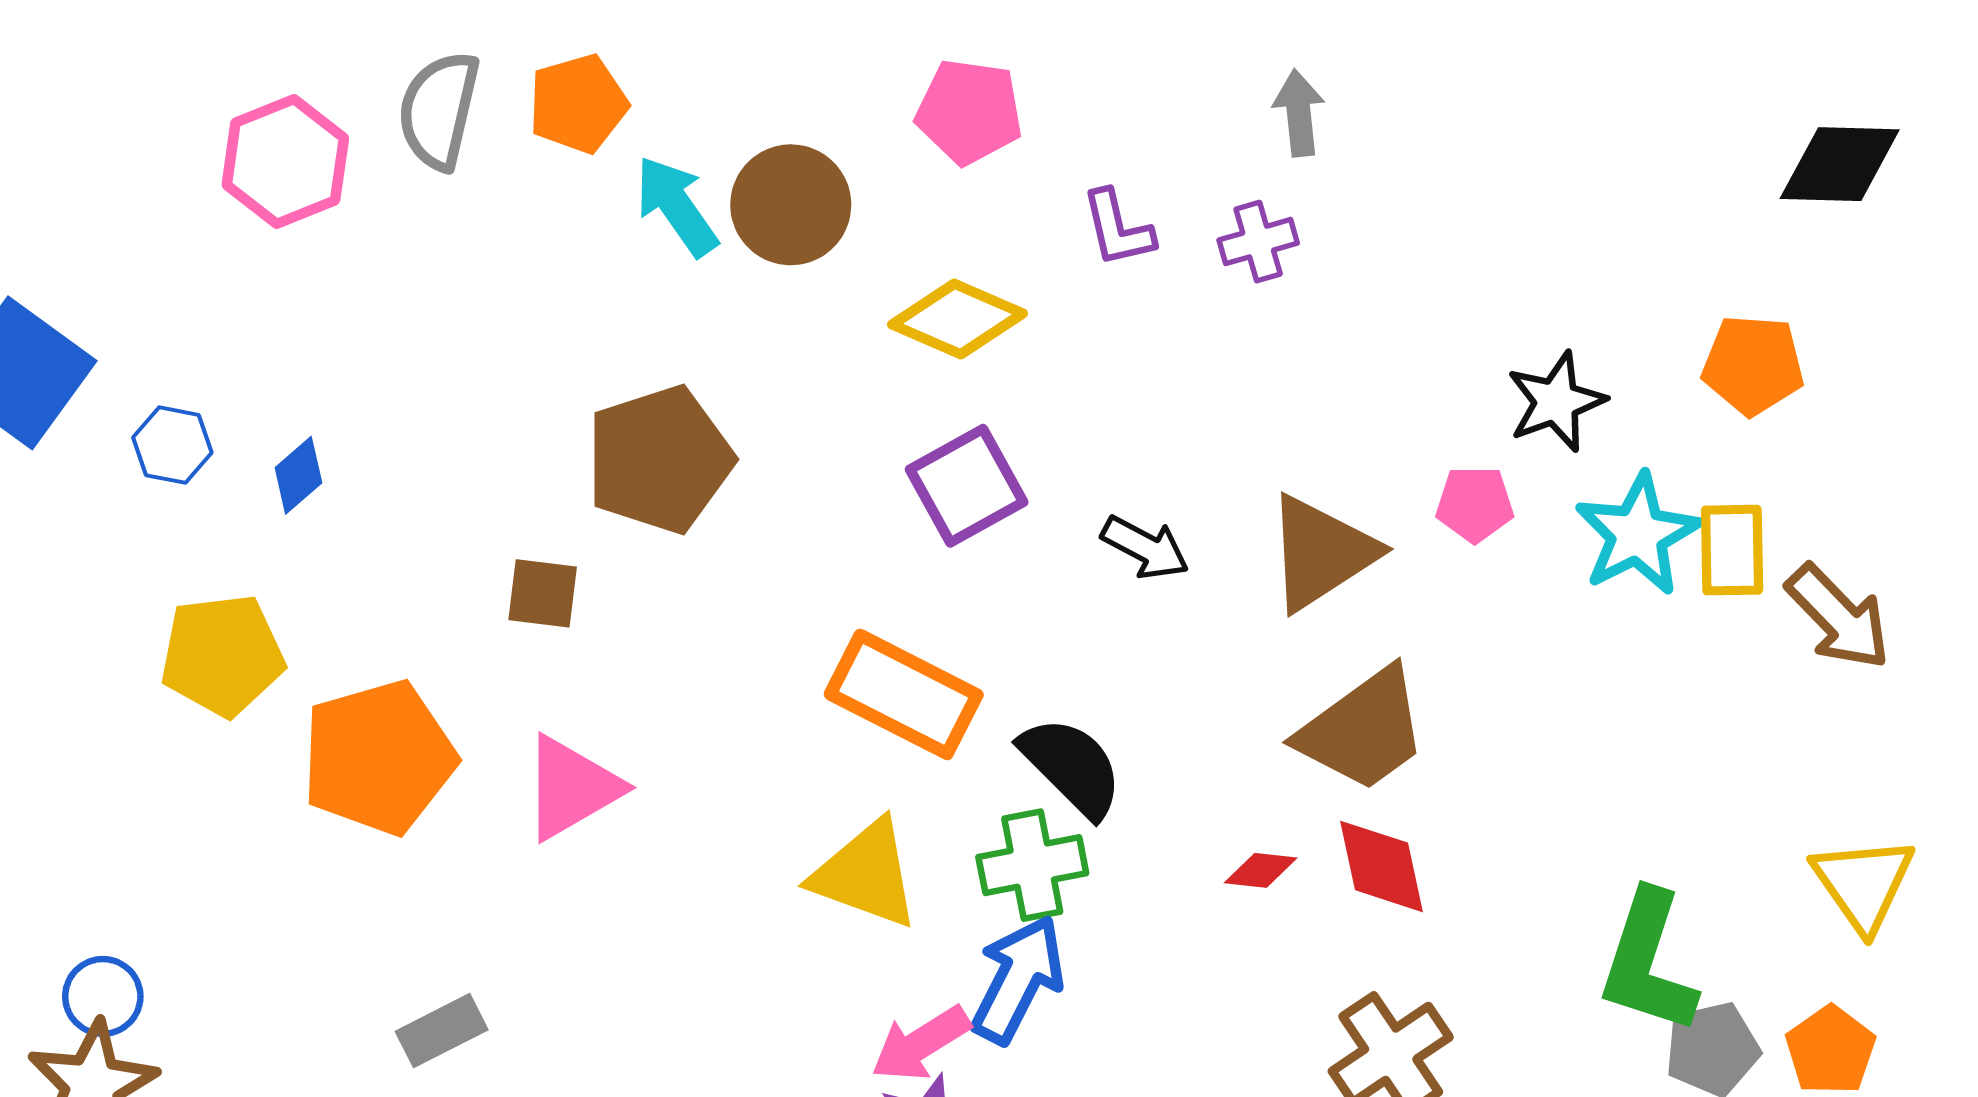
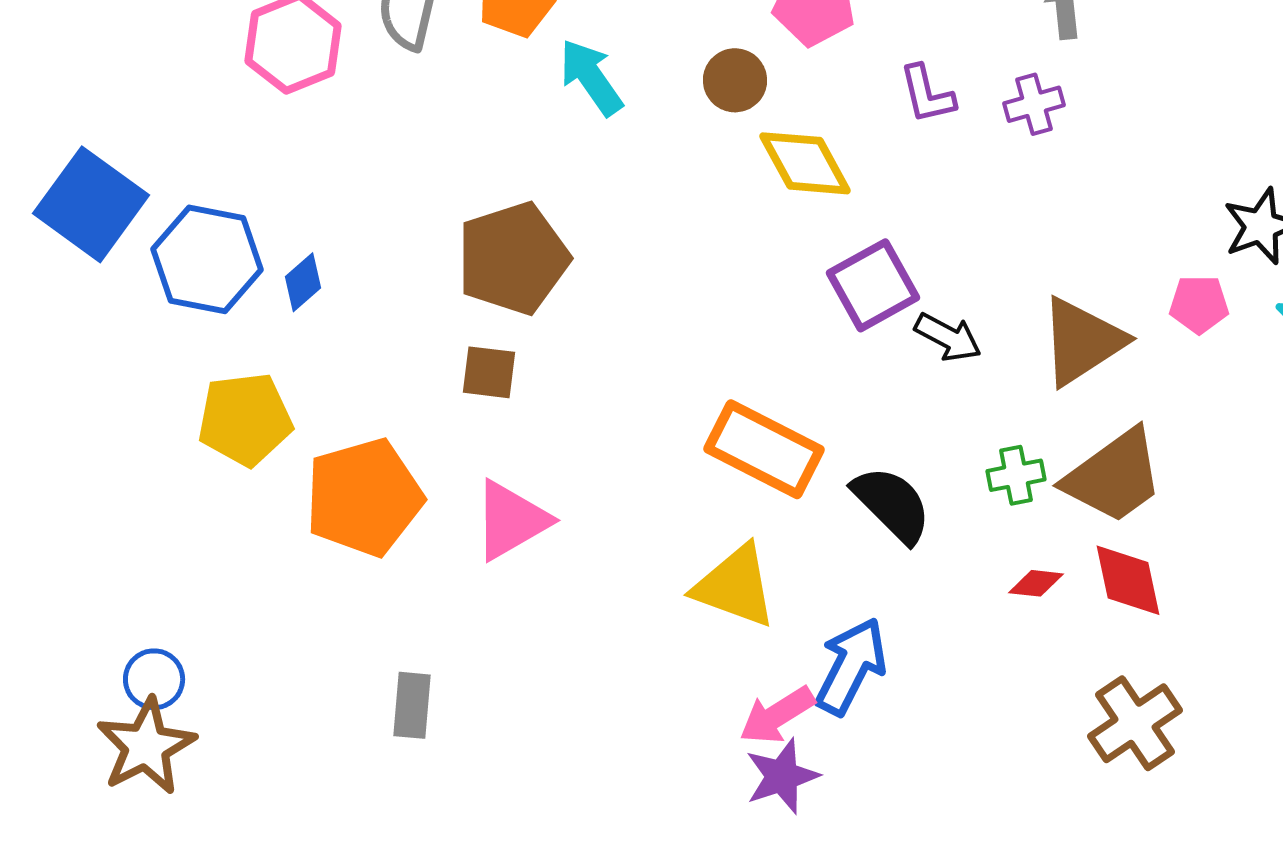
brown circle: (791, 205) -> (735, 80), moved, size x0.7
yellow diamond: (957, 319) -> (805, 163), turned 38
blue hexagon: (172, 445) -> (207, 259), size x1.8
brown pentagon: (659, 459) -> (513, 258), moved
purple square: (967, 486) -> (873, 285), moved
green cross: (1032, 865) -> (1016, 475), moved, size x0.7
gray rectangle: (442, 1031) -> (412, 705), turned -58

